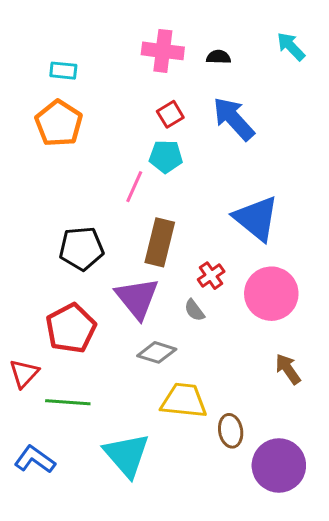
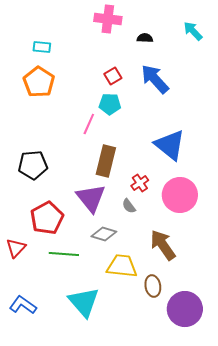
pink cross: (163, 51) -> (108, 19), moved
black pentagon: (81, 248) -> (33, 165), moved
brown arrow: (288, 369) -> (163, 245), moved, size x1.5
green line: (68, 402) -> (64, 254), moved

